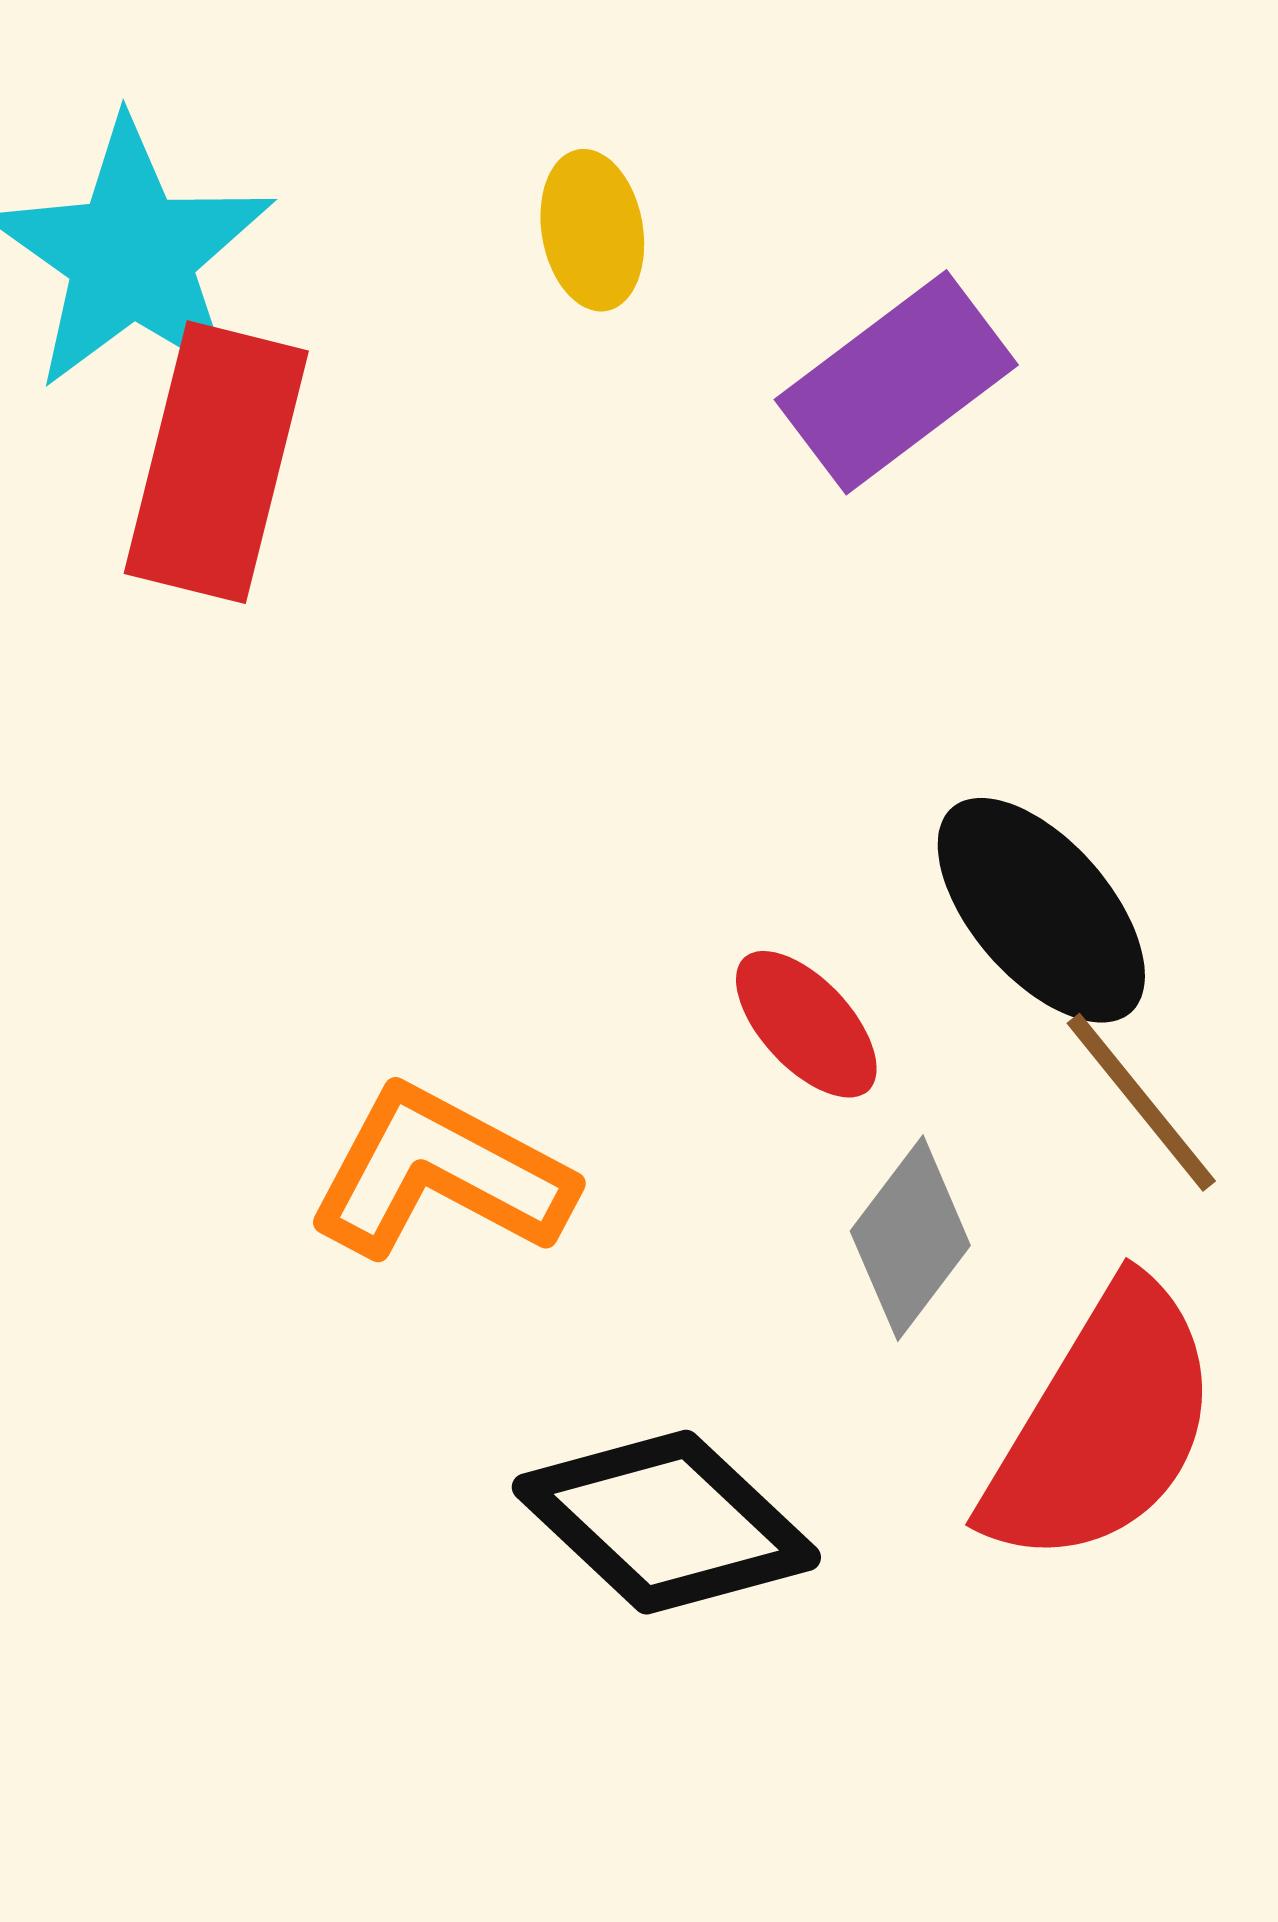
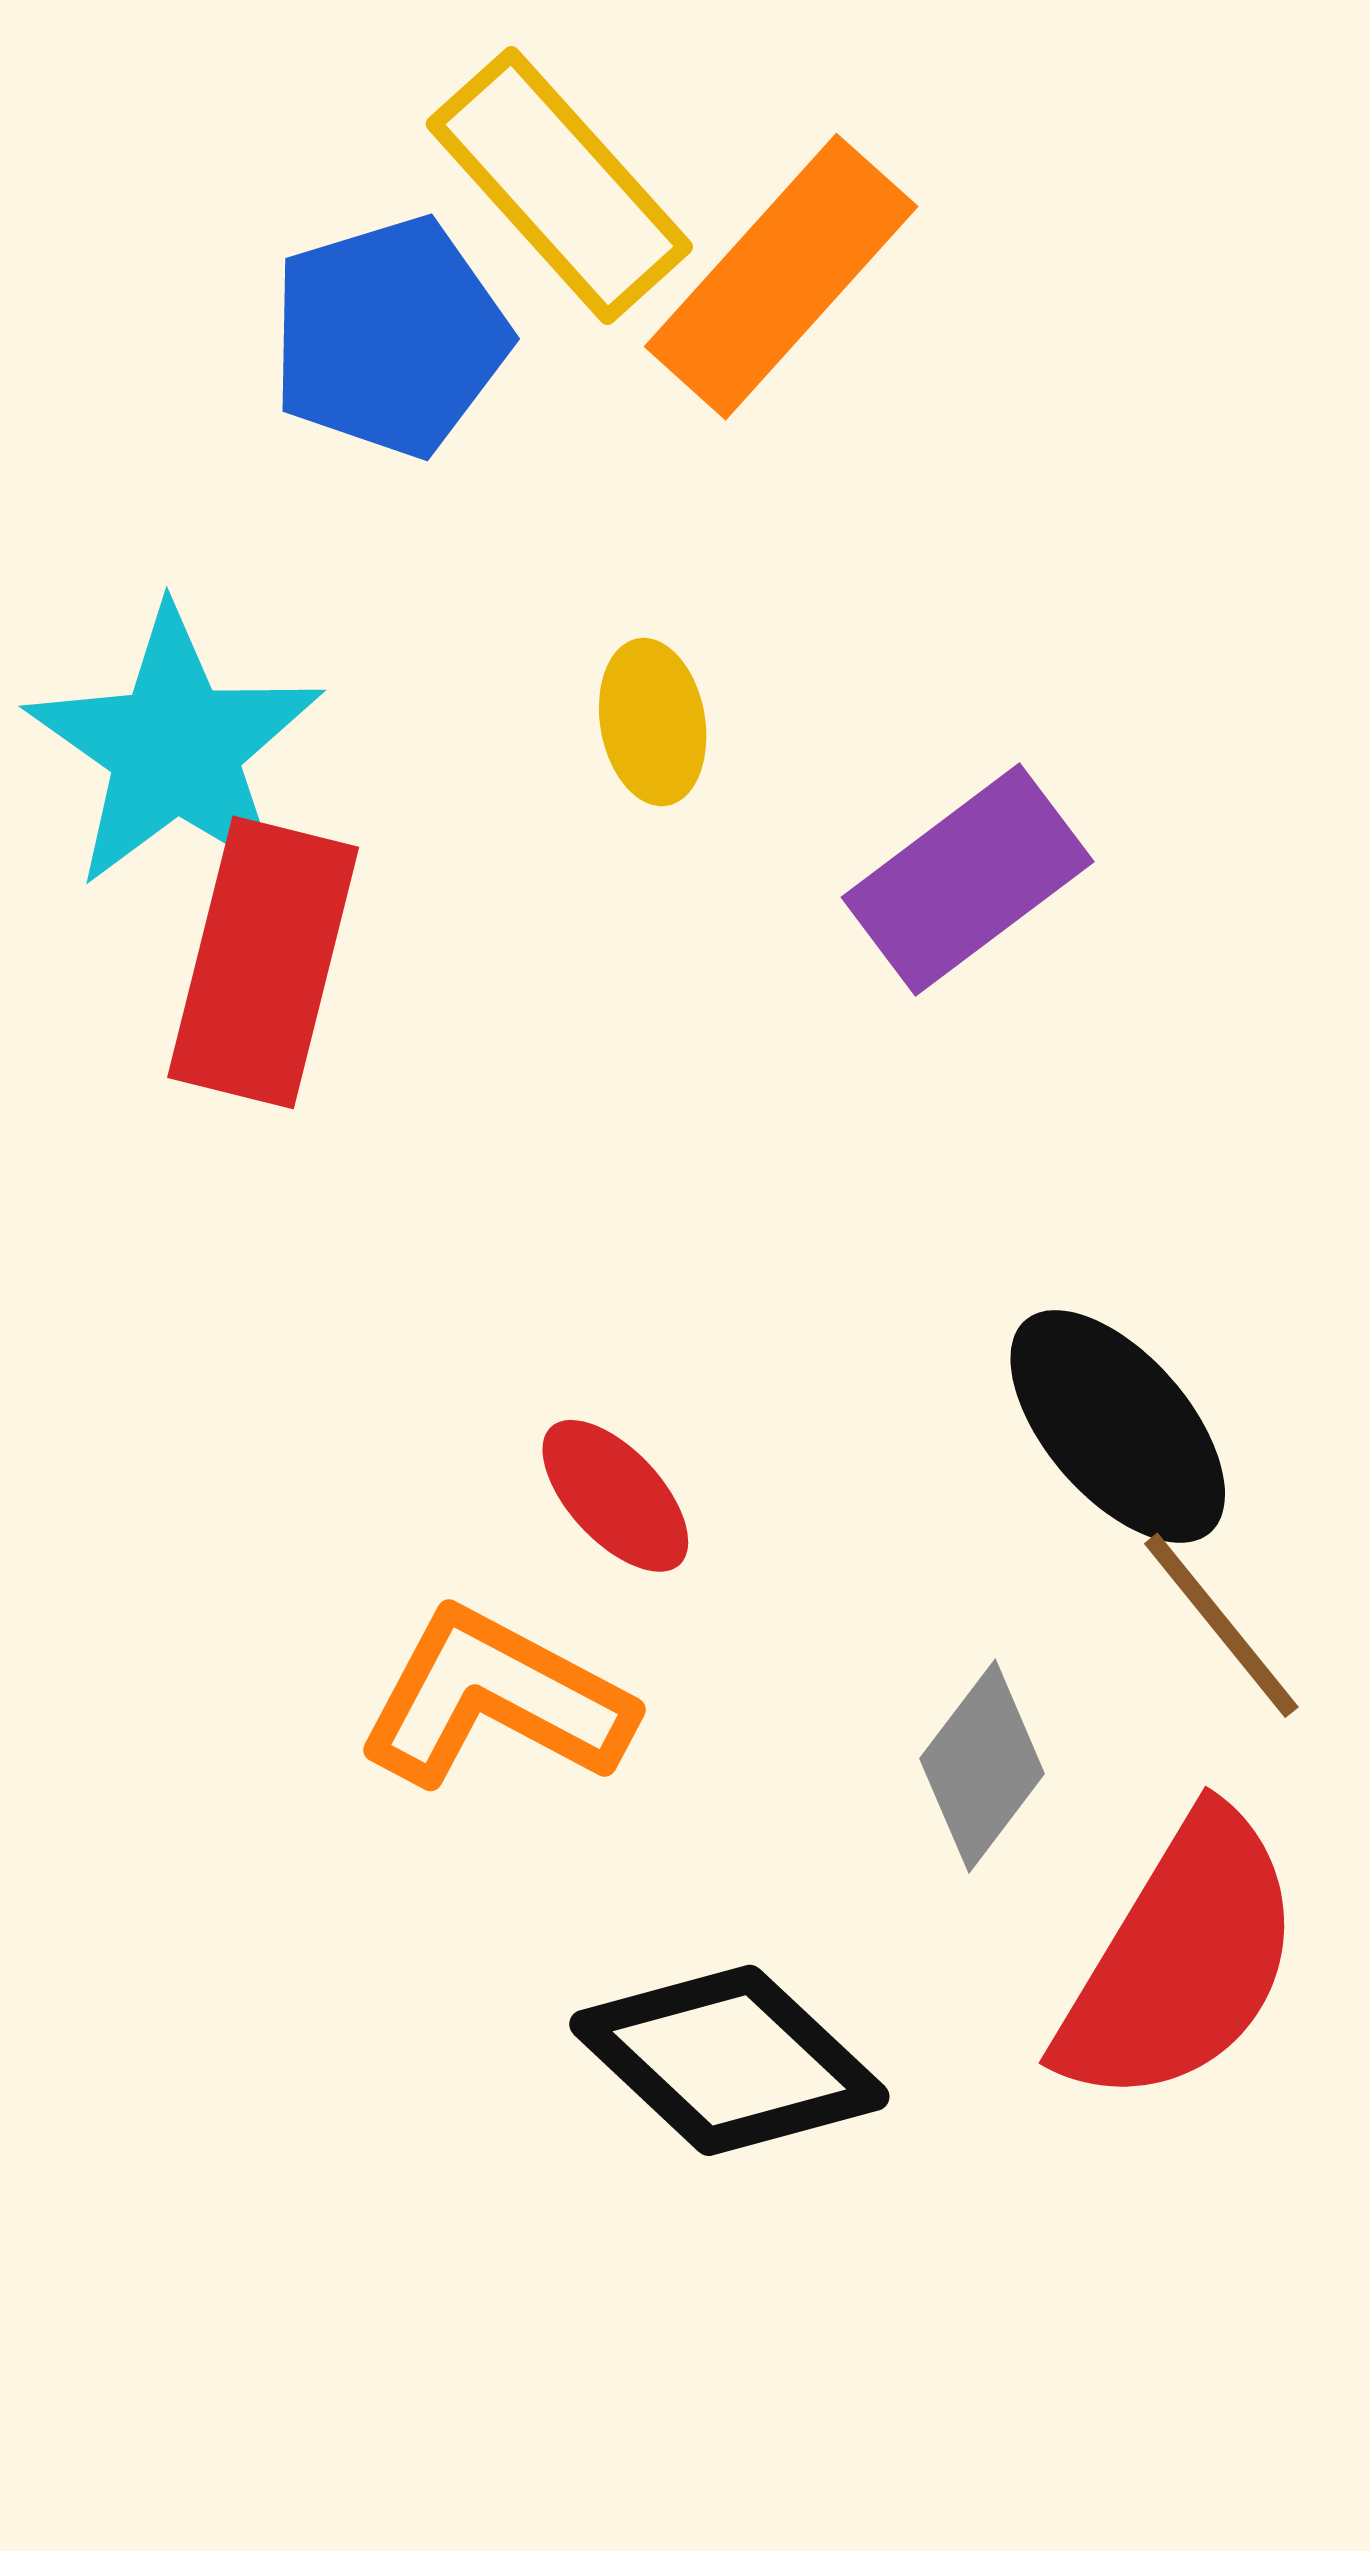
red ellipse: (806, 1024) -> (615, 1496), moved

